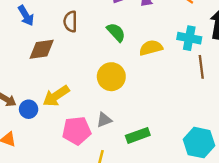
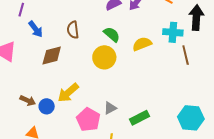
yellow circle: (111, 77) -> (104, 57), moved
pink pentagon: (77, 131) -> (88, 120), turned -30

